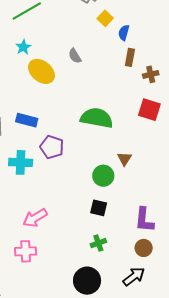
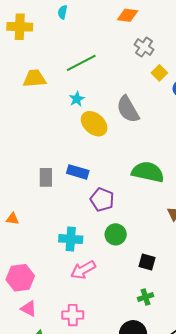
gray semicircle: (75, 56) -> (128, 109), size x1.8
cyan cross: (21, 162) -> (71, 239), moved
green circle: (103, 176) -> (116, 234), moved
pink cross: (26, 251) -> (73, 315), moved

